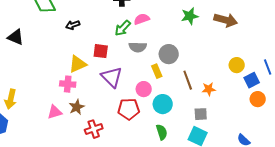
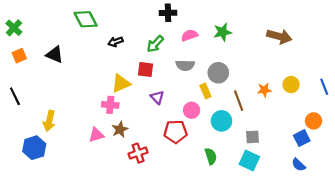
green star: (190, 16) -> (223, 32), moved
green arrow: (123, 28) -> (155, 44), moved
purple triangle: (112, 77) -> (157, 97), size x0.6
blue square: (252, 80) -> (302, 138), moved
orange star: (209, 89) -> (264, 90), moved
cyan circle: (163, 104) -> (221, 121), moved

